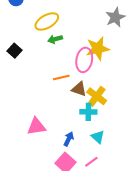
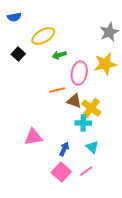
green arrow: (55, 39) -> (59, 55), moved
yellow star: (98, 48) -> (105, 64), moved
black square: (15, 51) -> (18, 54), moved

